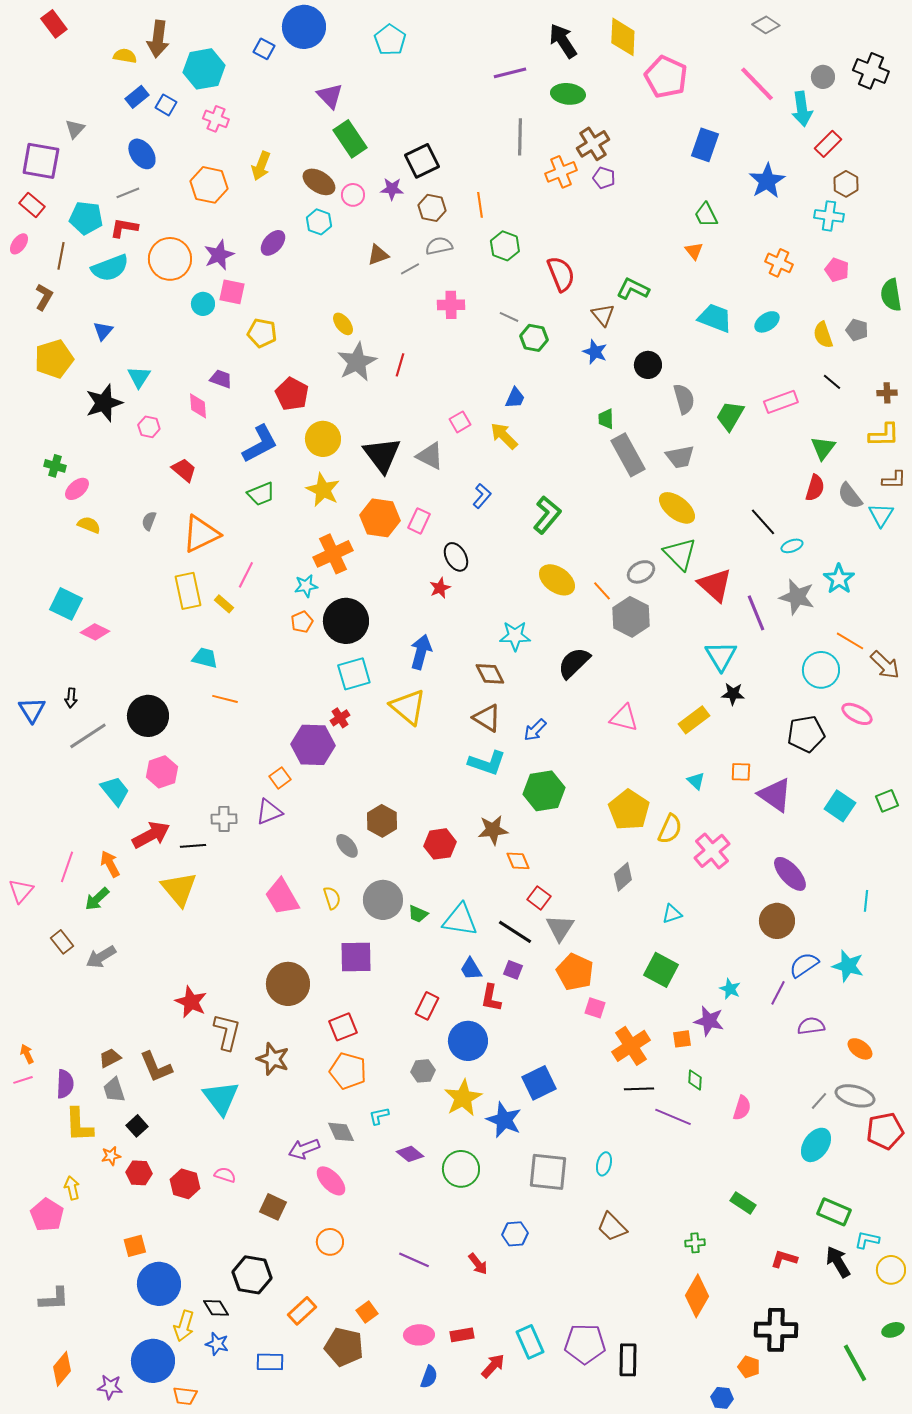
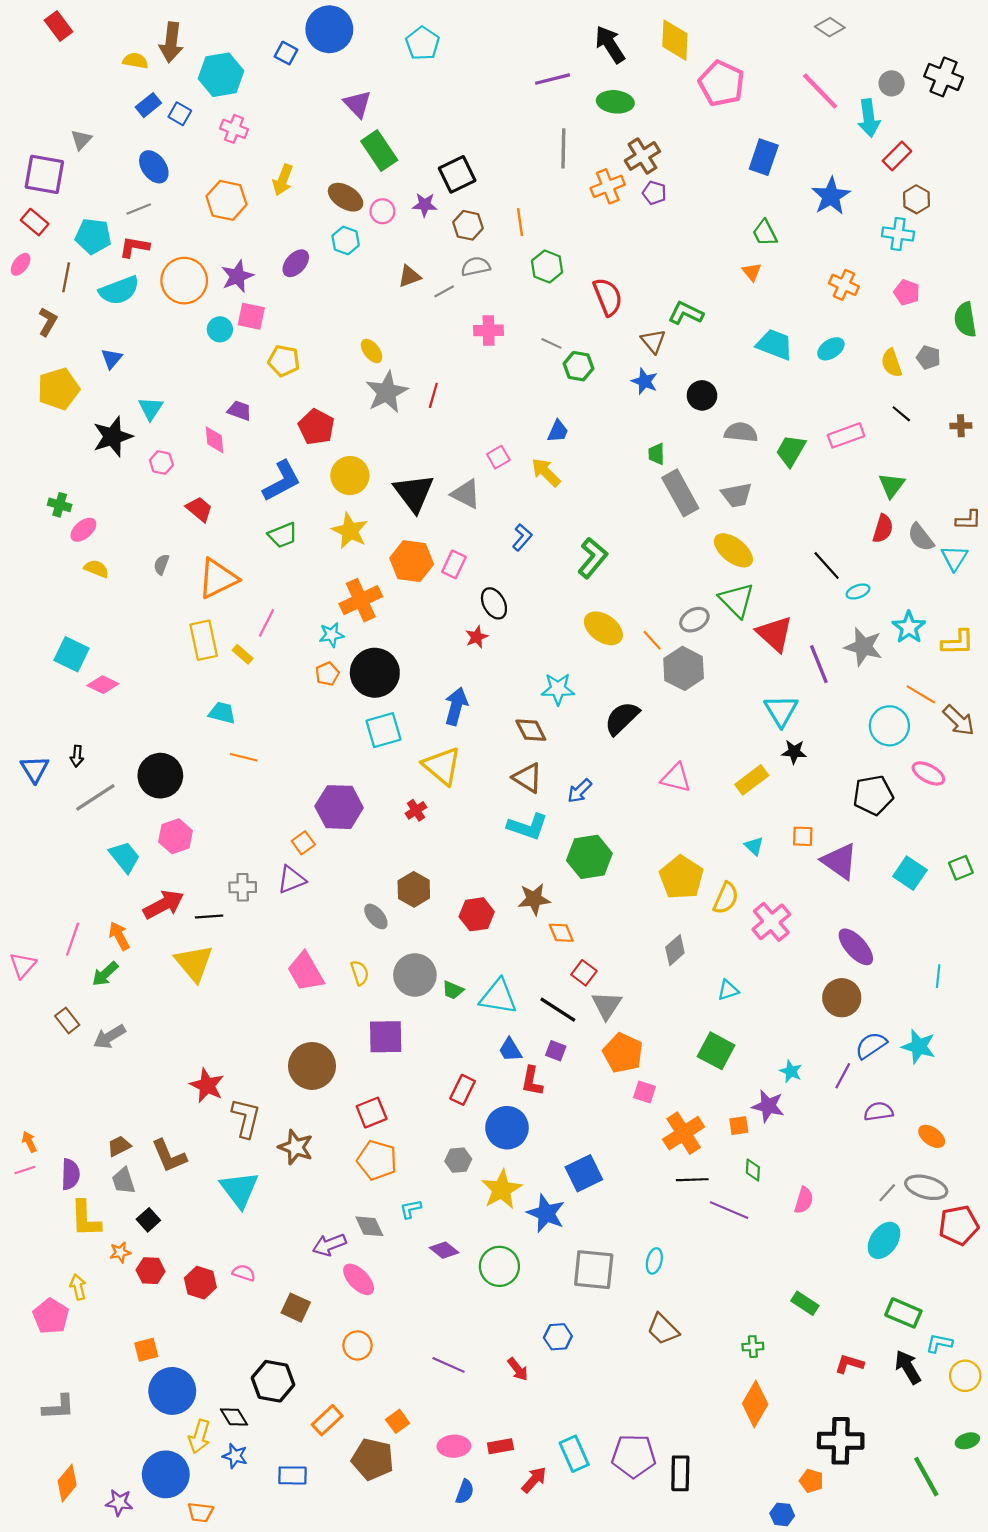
gray semicircle: (684, 399) -> (741, 432), turned -68
yellow L-shape: (884, 435) -> (958, 642), moved
red cross: (340, 718) -> (416, 810), moved

